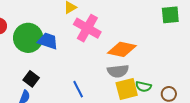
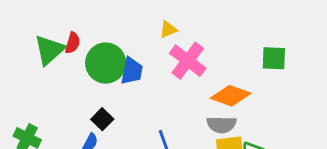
green square: (170, 15) -> (274, 58), moved
blue trapezoid: (48, 41) -> (132, 71), turned 75

